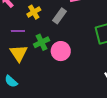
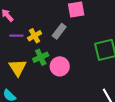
yellow cross: (34, 12) -> (35, 36), moved
purple line: (18, 31) -> (16, 36), moved

